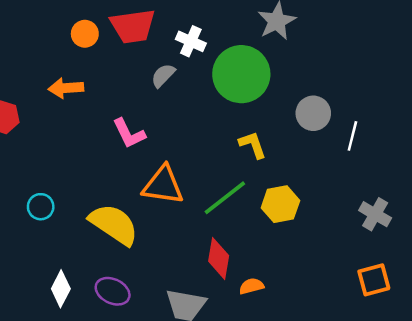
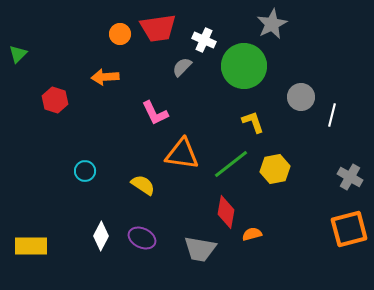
yellow semicircle: (114, 224) -> (143, 185), size x0.6
orange square: (374, 280) -> (349, 229), size x1.4

